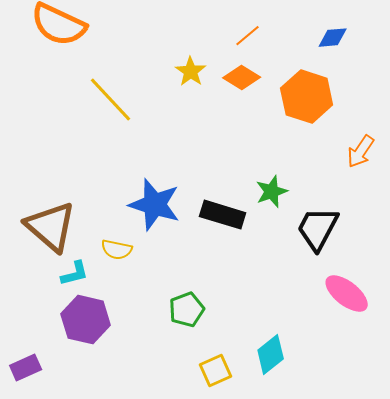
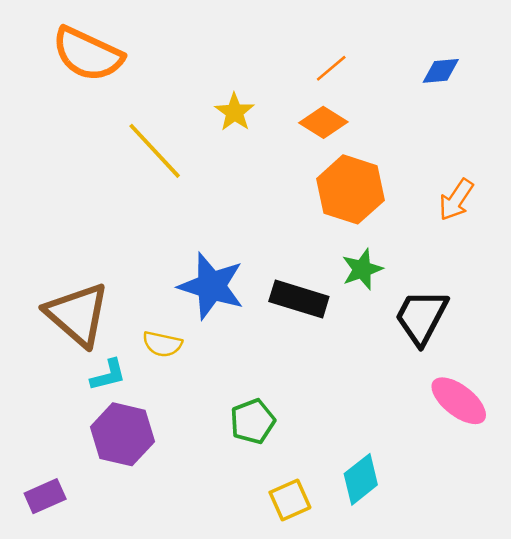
yellow star: (191, 72) -> (235, 112), moved
orange hexagon: (307, 97) -> (350, 189), moved
orange arrow: (361, 152) -> (456, 200), moved

